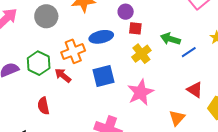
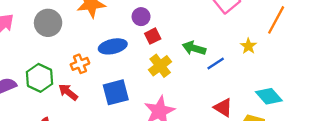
red square: (135, 28) -> (153, 36), turned -32
orange cross: (73, 51) -> (80, 64), size x0.7

